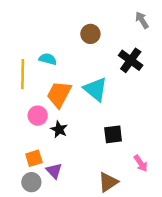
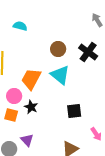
brown circle: (90, 34) -> (58, 49), moved
cyan semicircle: (48, 59) -> (20, 26), moved
orange square: (34, 158) -> (11, 115), moved, turned 32

